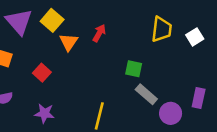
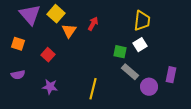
white square: (195, 37) -> (140, 45), moved

